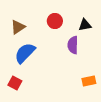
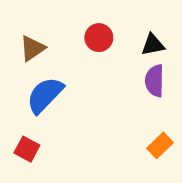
purple semicircle: (73, 45) -> (155, 81), moved
orange rectangle: (89, 81) -> (160, 145), turned -32

